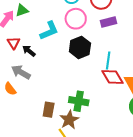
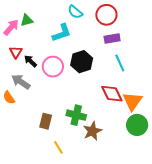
pink circle: (76, 19) -> (53, 67), moved
cyan L-shape: (49, 31) -> (62, 33), moved
cyan line: (108, 60) -> (120, 63), moved, turned -36
brown star: (69, 120) -> (92, 131), moved

